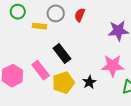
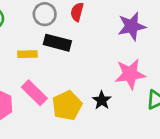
yellow rectangle: (39, 26) -> (27, 54), moved
black rectangle: (62, 54) -> (57, 43), moved, turned -30

